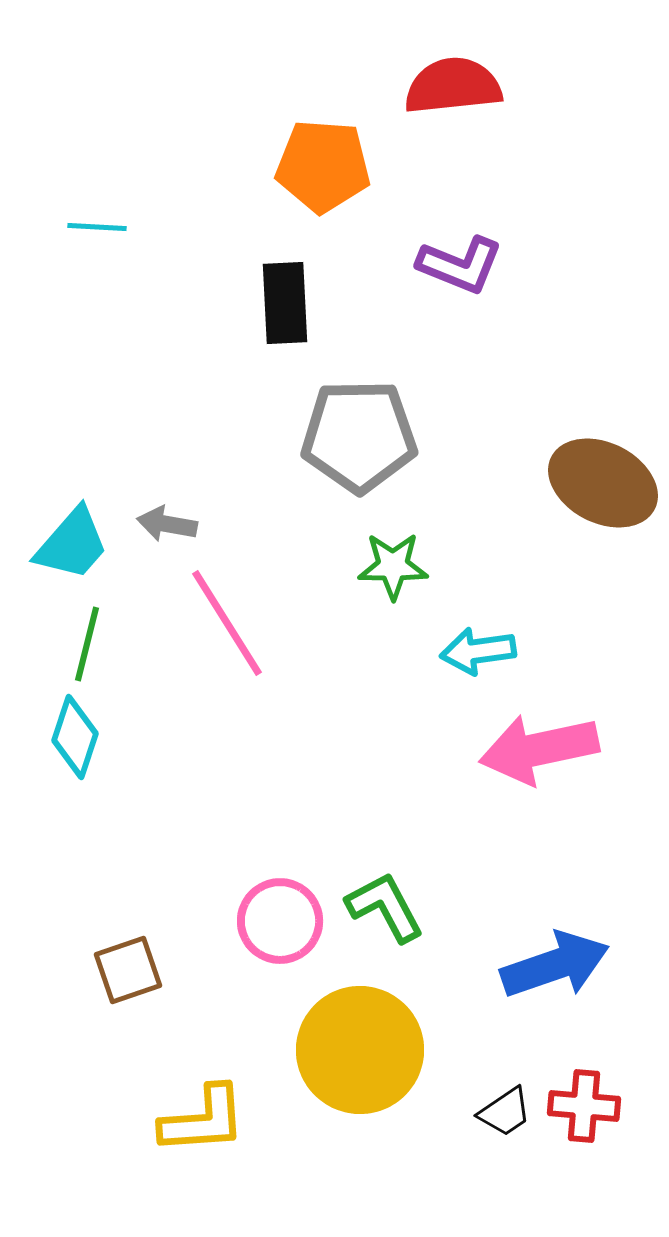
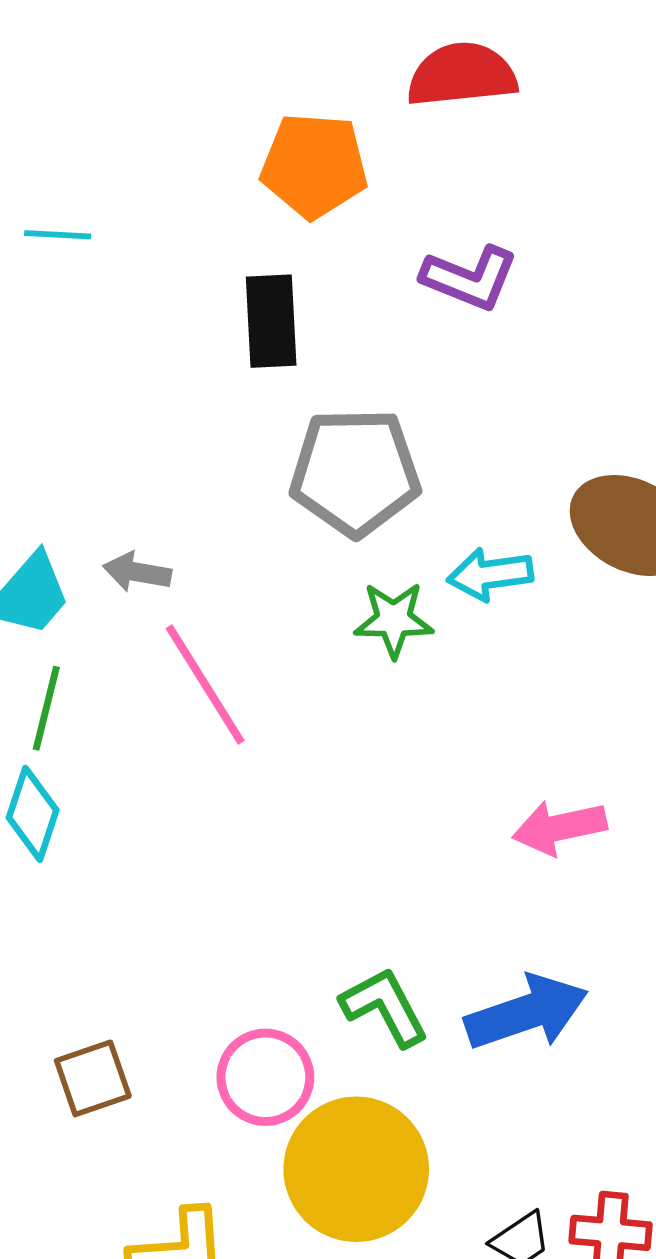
cyan arrow: (478, 651) -> (490, 574), moved
pink arrow: (539, 749) -> (559, 827), size x0.7
pink circle: (280, 921) -> (265, 1077), moved
blue arrow: (555, 965) -> (527, 1013), moved

